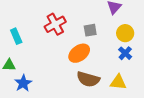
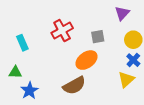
brown semicircle: (88, 79) -> (74, 85), moved, turned -45
yellow triangle: (118, 82) -> (126, 79), moved, turned -48

